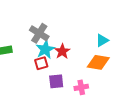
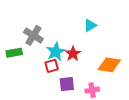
gray cross: (39, 33) -> (33, 35), moved
cyan triangle: (102, 40) -> (90, 25), moved

